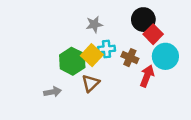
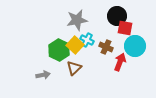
gray star: (94, 24) -> (77, 20), size x1.5
red square: (153, 34) -> (125, 28), turned -35
cyan cross: (107, 49) -> (87, 40), turned 32

